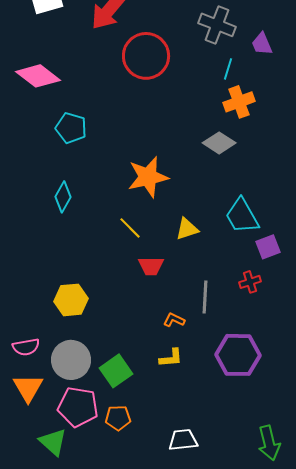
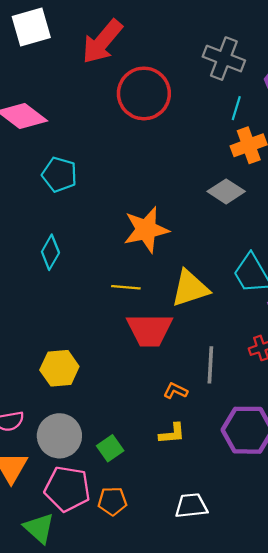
yellow line: (130, 228) -> (126, 287), turned -40
yellow triangle: (187, 229) -> (190, 288), size x1.5
red trapezoid: (151, 266) -> (150, 330), size x1.6
green square: (116, 371) -> (110, 448), size x0.7
white trapezoid: (183, 440) -> (191, 506), moved

